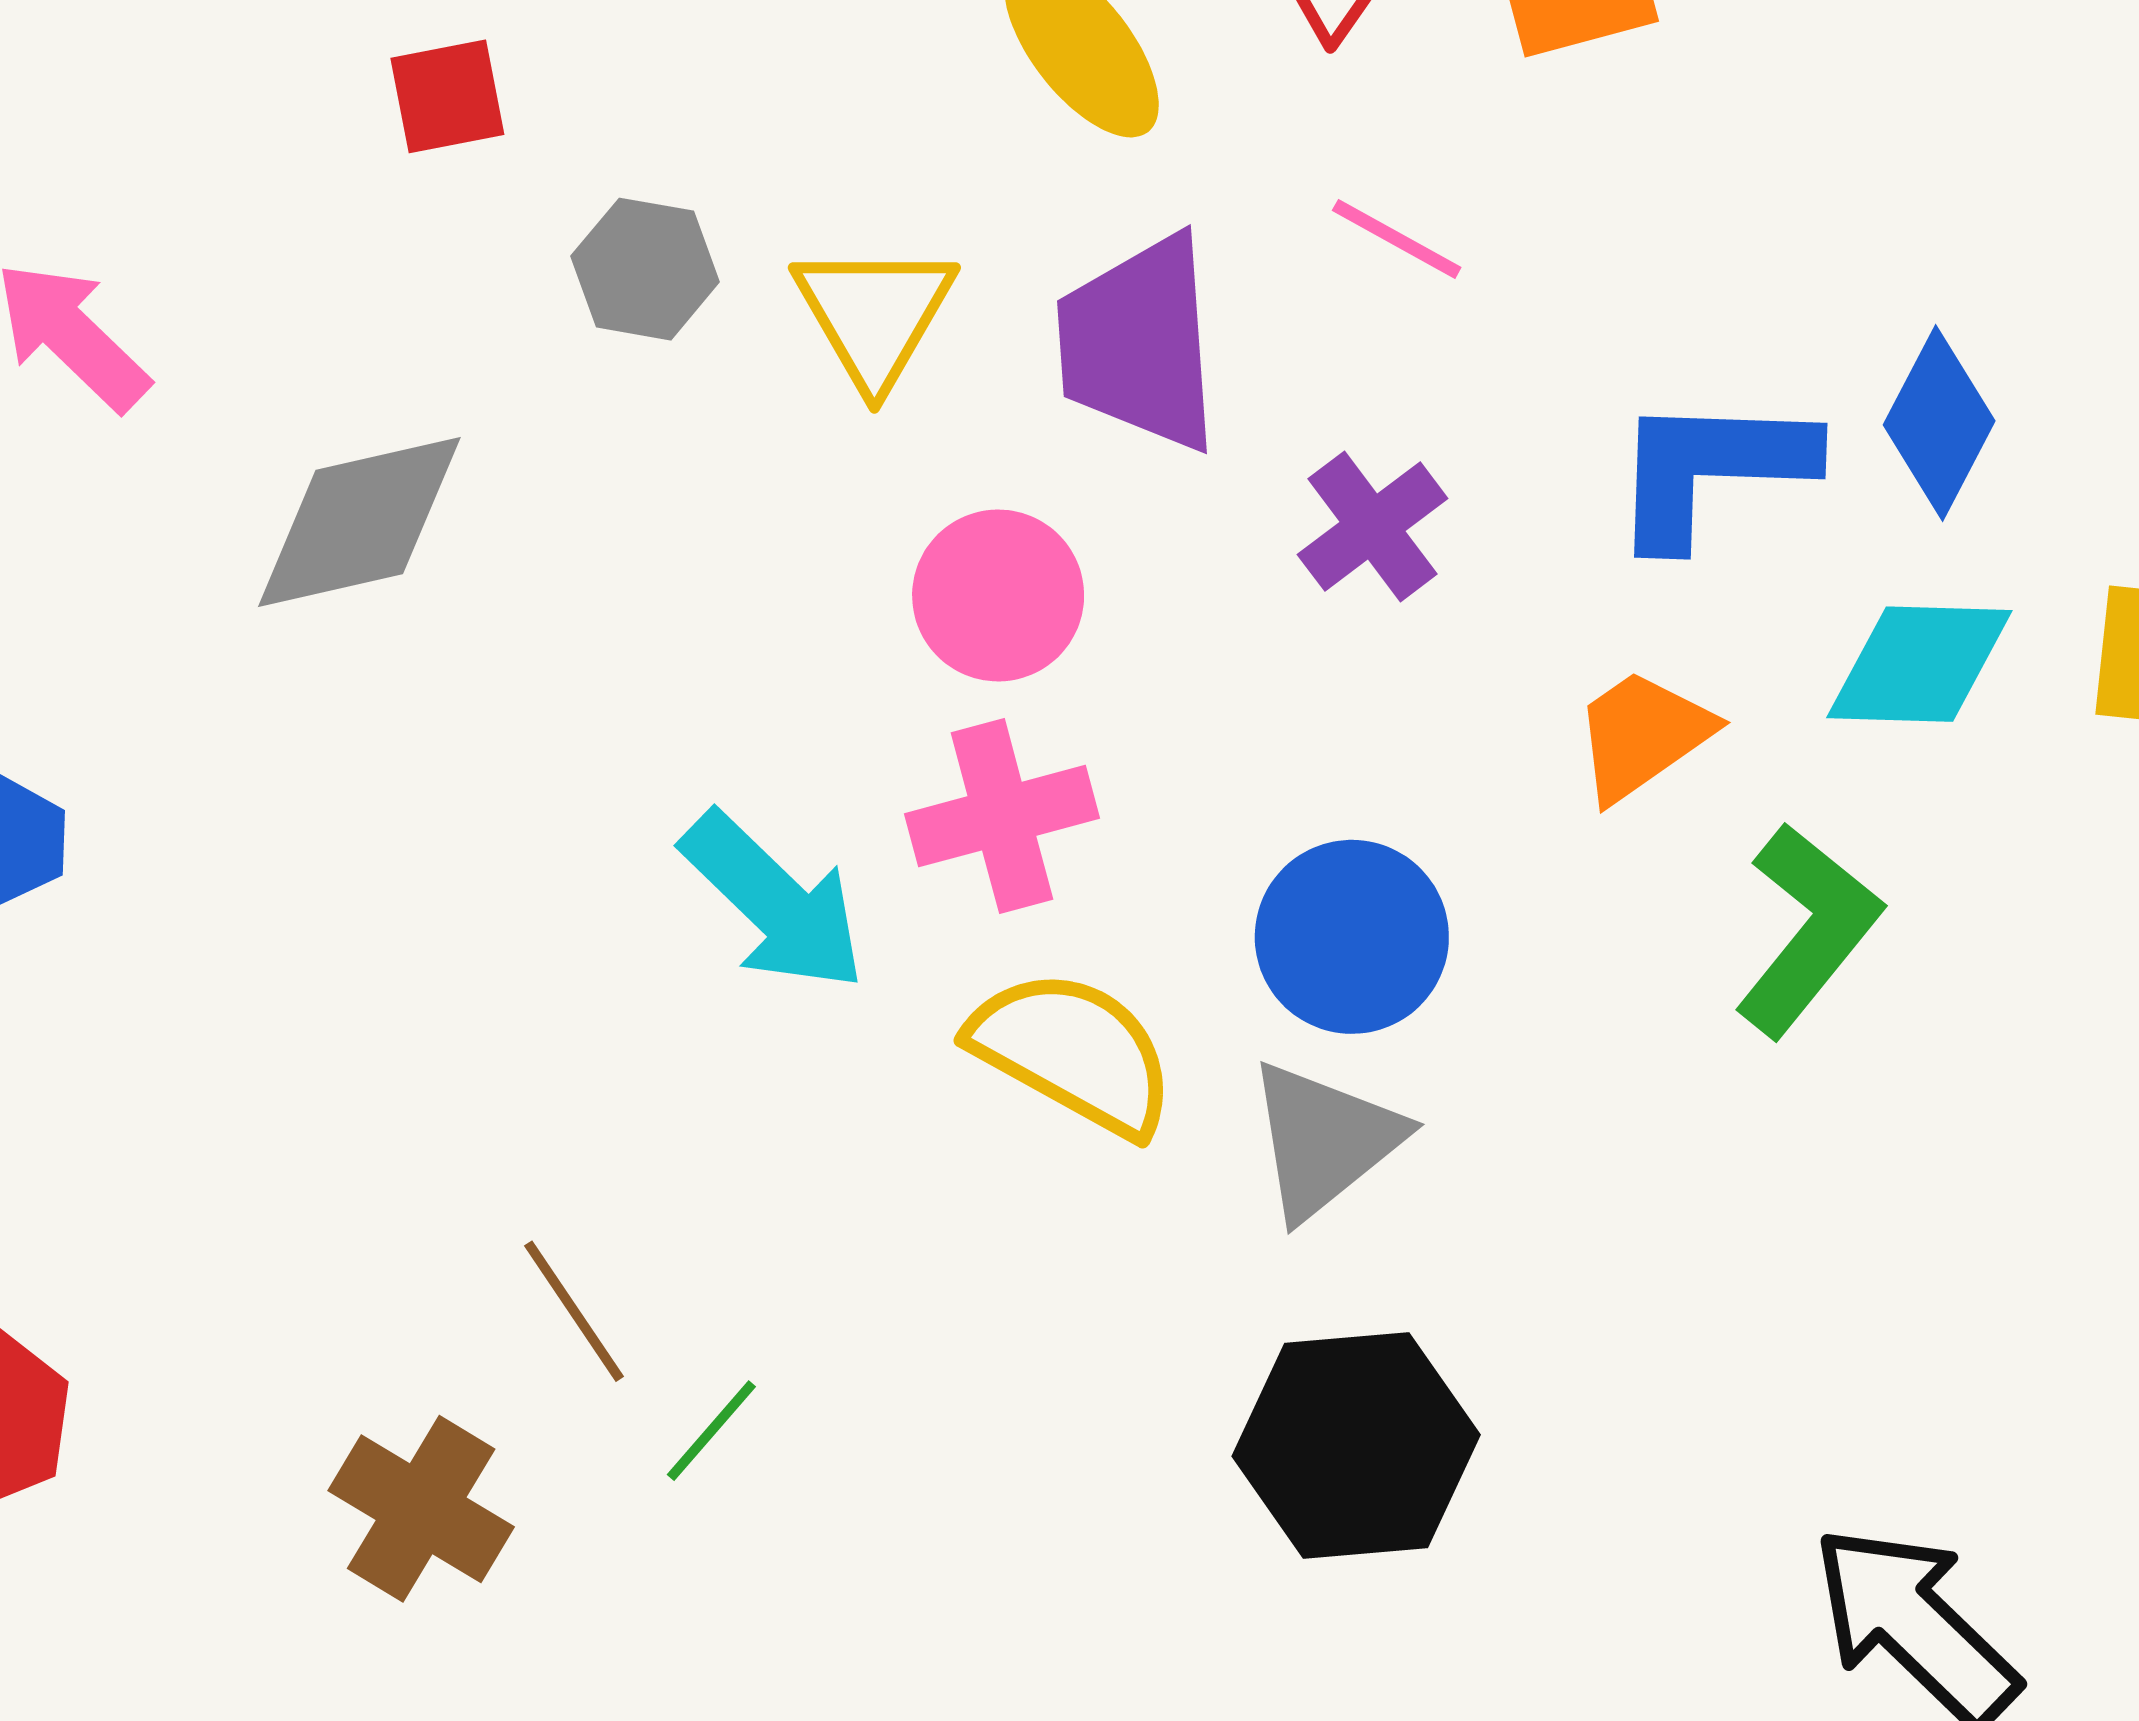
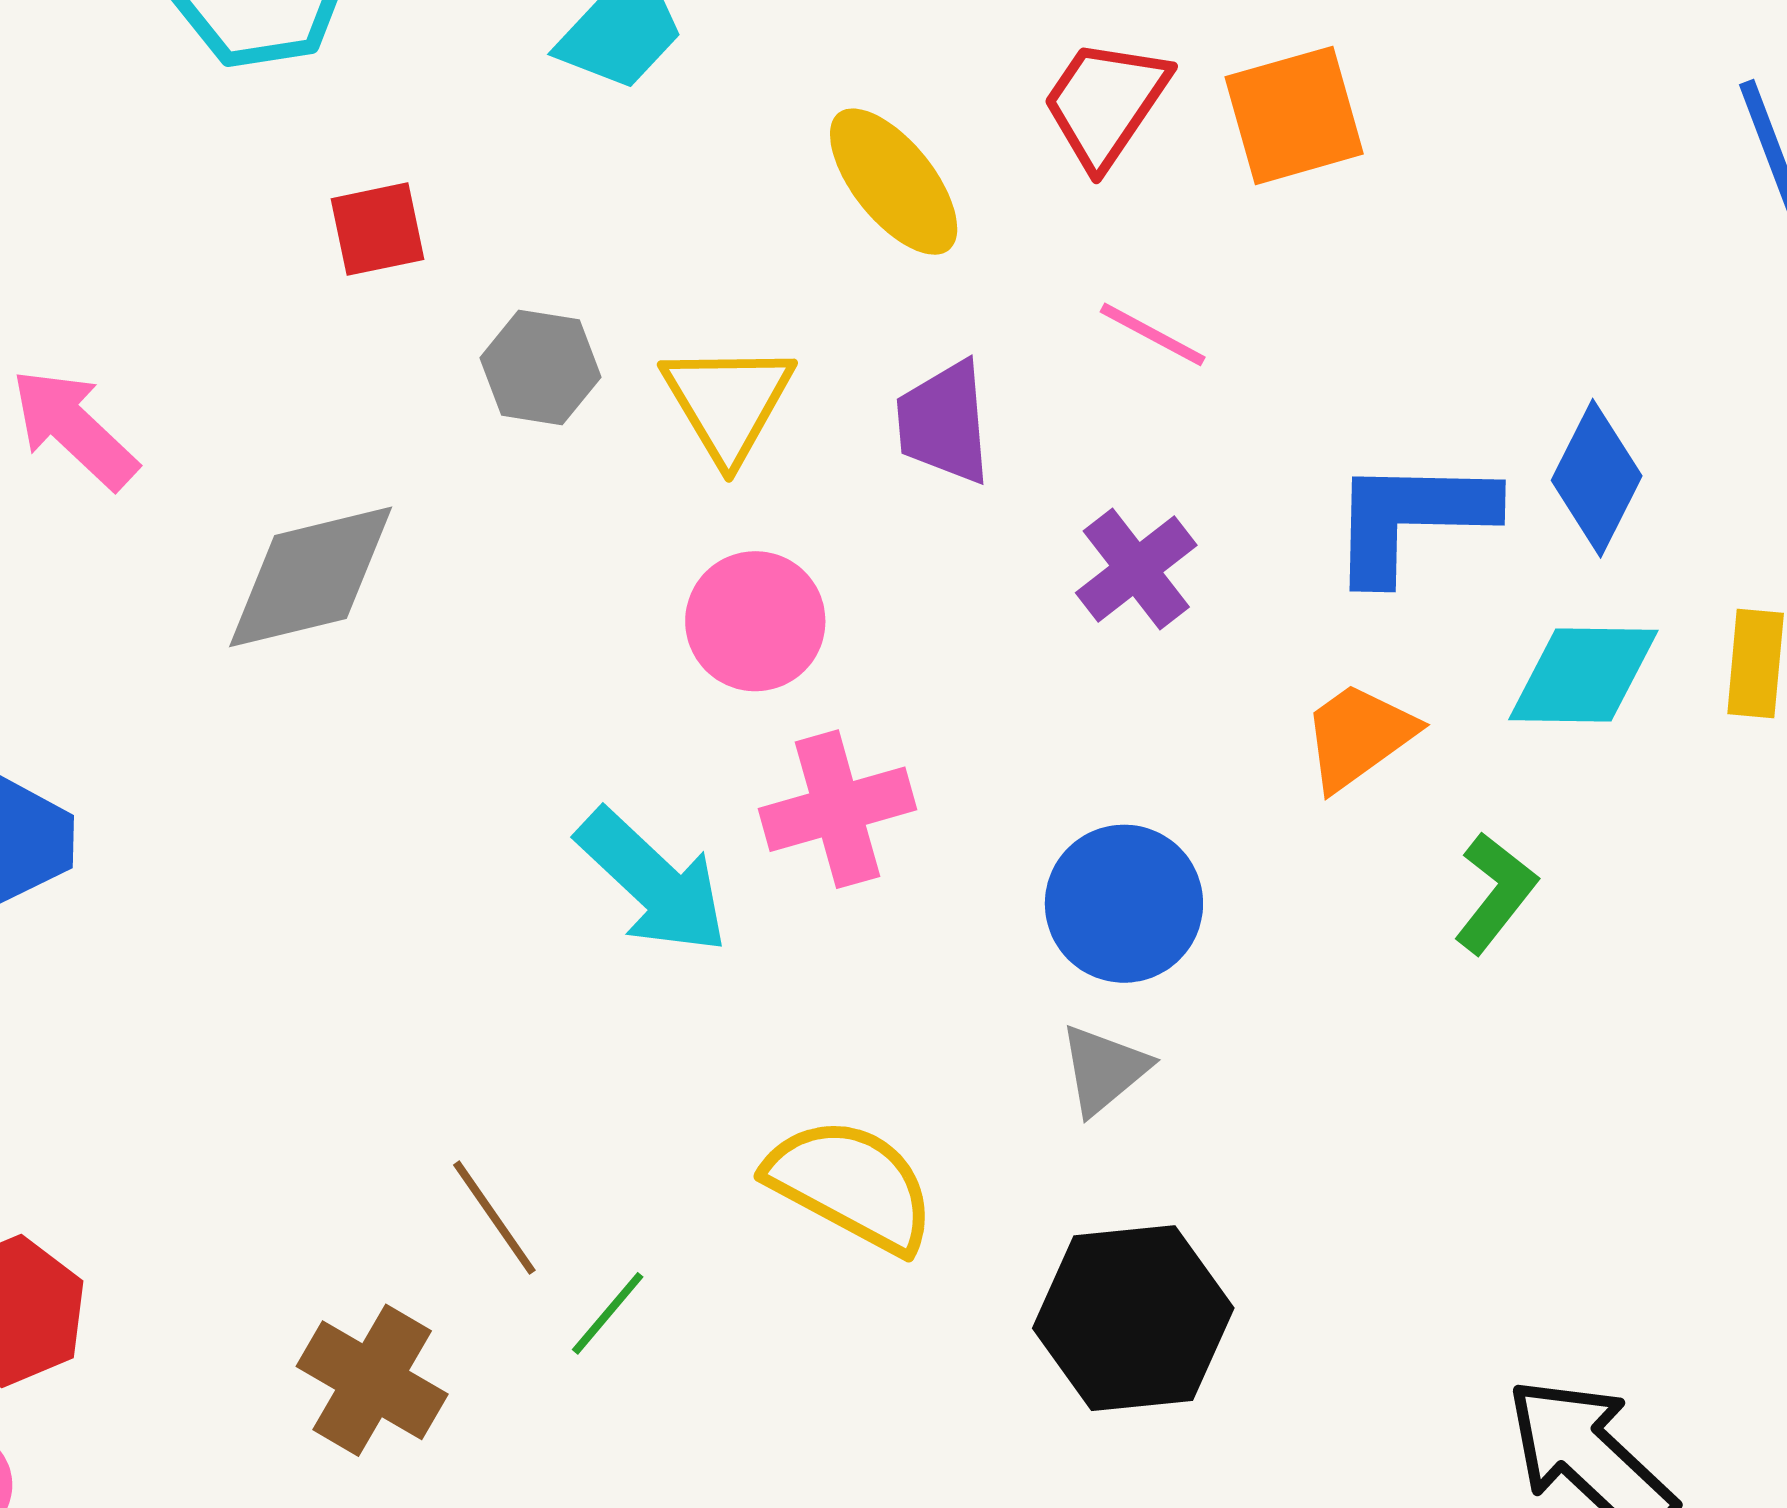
purple trapezoid: (1139, 343) -> (944, 422), size x0.7
pink circle: (998, 595) -> (755, 621), moved
green L-shape: (1808, 930) -> (1495, 893), size x0.7
yellow semicircle: (1073, 1052) -> (851, 1185), moved
gray triangle: (1324, 1140) -> (1104, 1069), size x0.7

